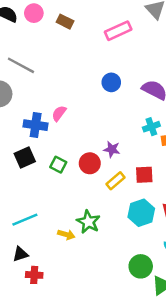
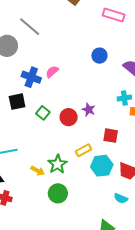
pink rectangle: (118, 31) -> (114, 15), turned 30
yellow rectangle: (116, 181) -> (83, 150), moved
green circle: (141, 266) -> (58, 193), moved

